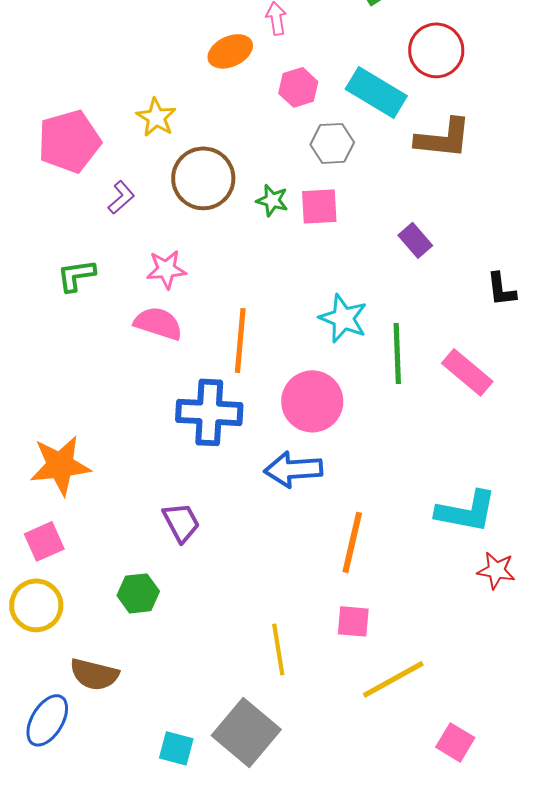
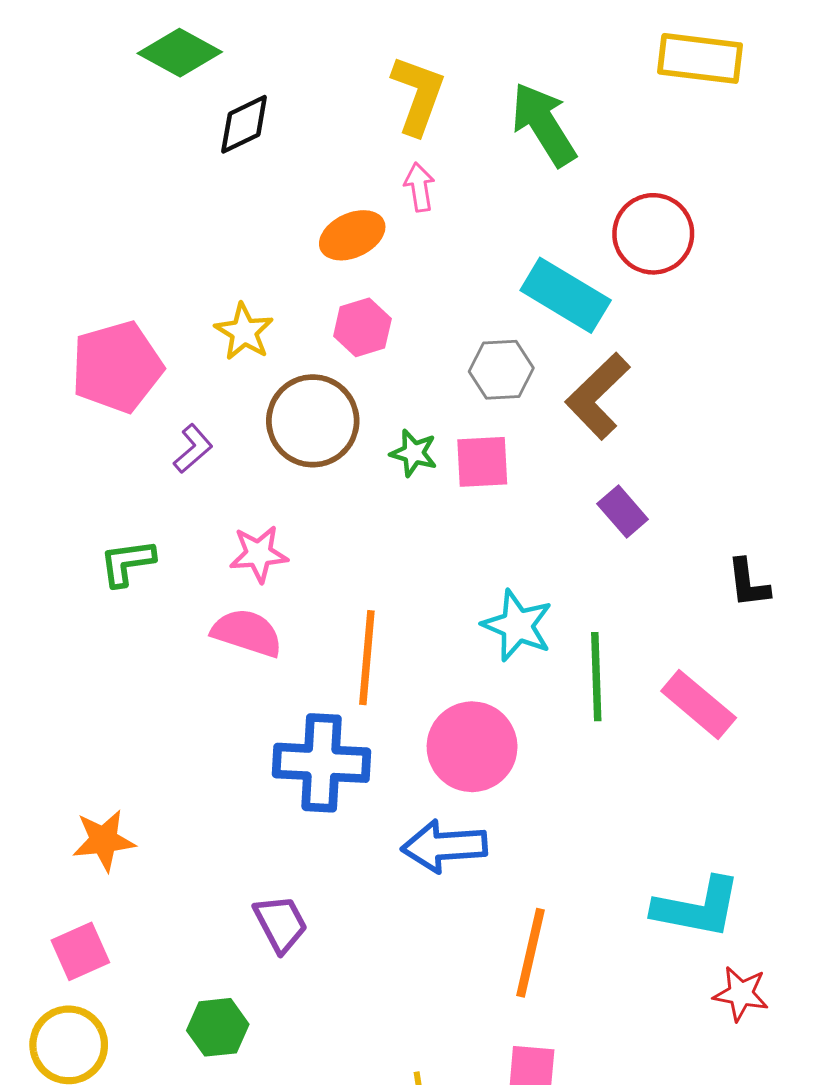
pink hexagon: (298, 87) -> (362, 327), moved
brown L-shape: (443, 138) -> (598, 396), moved, turned 130
orange star: (60, 465) -> (104, 840), size x0.7

